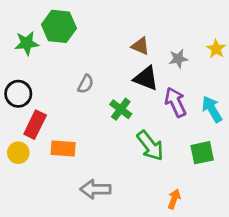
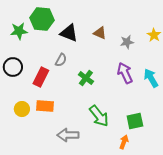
black triangle: (146, 78) -> (69, 33), moved
red rectangle: (35, 125) -> (41, 77), moved
green arrow: (150, 146) -> (99, 116), moved
yellow circle: (18, 153) -> (22, 109), moved
green square: (202, 153) -> (135, 121), moved

